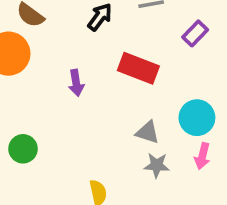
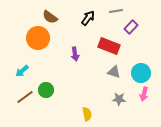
purple rectangle: (195, 33) -> (131, 27), moved
gray triangle: (148, 132) -> (114, 72), moved

